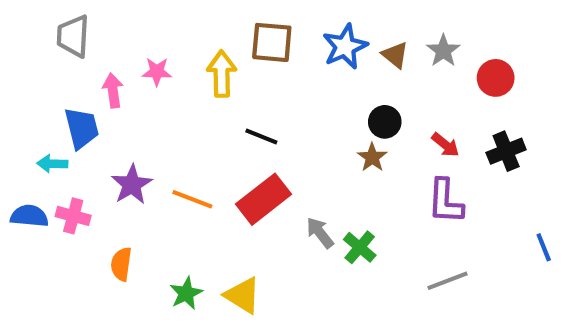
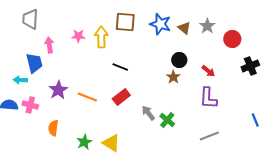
blue star: (345, 47) -> (160, 24), turned -30
pink star: (157, 72) -> (78, 36), moved
black cross: (506, 151) -> (250, 66), moved
red rectangle: (263, 199) -> (121, 97), size x0.7

